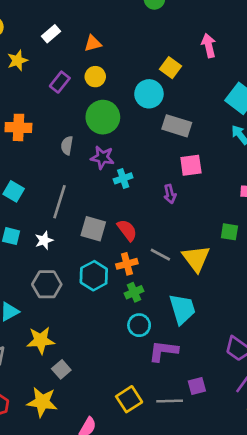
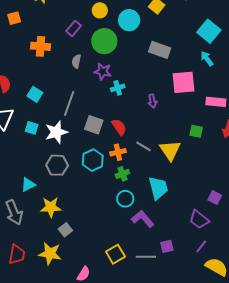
purple rectangle: (60, 82) -> (74, 28), moved
cyan circle: (149, 94) -> (129, 20), moved
pink square: (191, 165) -> (183, 82), moved, size x1.4
white star: (44, 240) -> (56, 132), size x1.6
purple L-shape: (163, 351) -> (143, 219), turned 40

